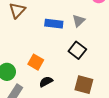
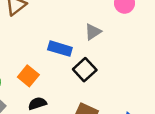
blue rectangle: (54, 24) -> (60, 49), moved

